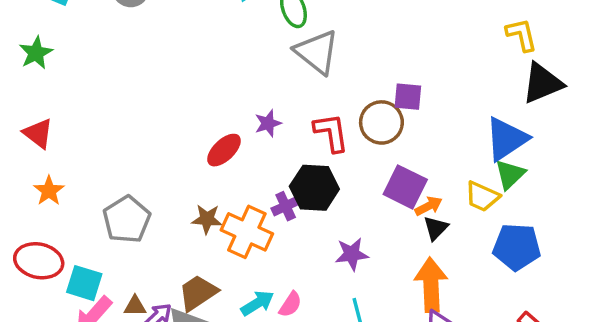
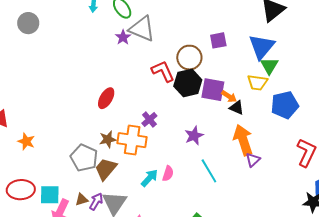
purple square: (408, 97) -> (218, 40), moved
purple star: (268, 123) -> (123, 37), moved
black hexagon: (314, 188) -> (188, 83), moved
orange star: (49, 191) -> (26, 141), moved
orange arrow: (429, 206) -> (229, 96), turned 77
gray pentagon: (127, 220) -> (84, 158), moved
black triangle: (436, 228) -> (237, 108), turned -35
brown trapezoid: (198, 293) -> (106, 169), moved

